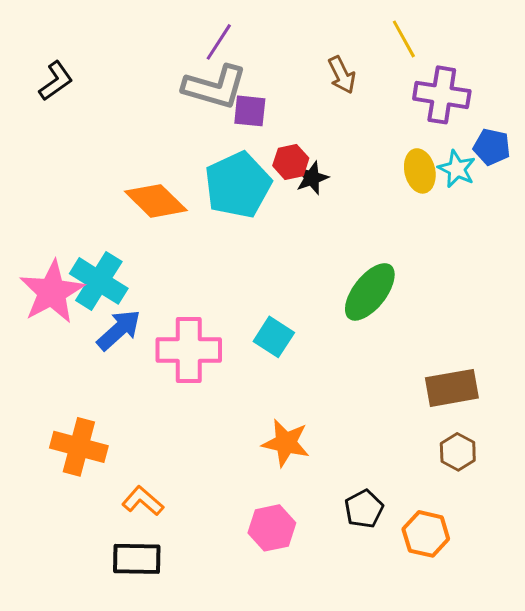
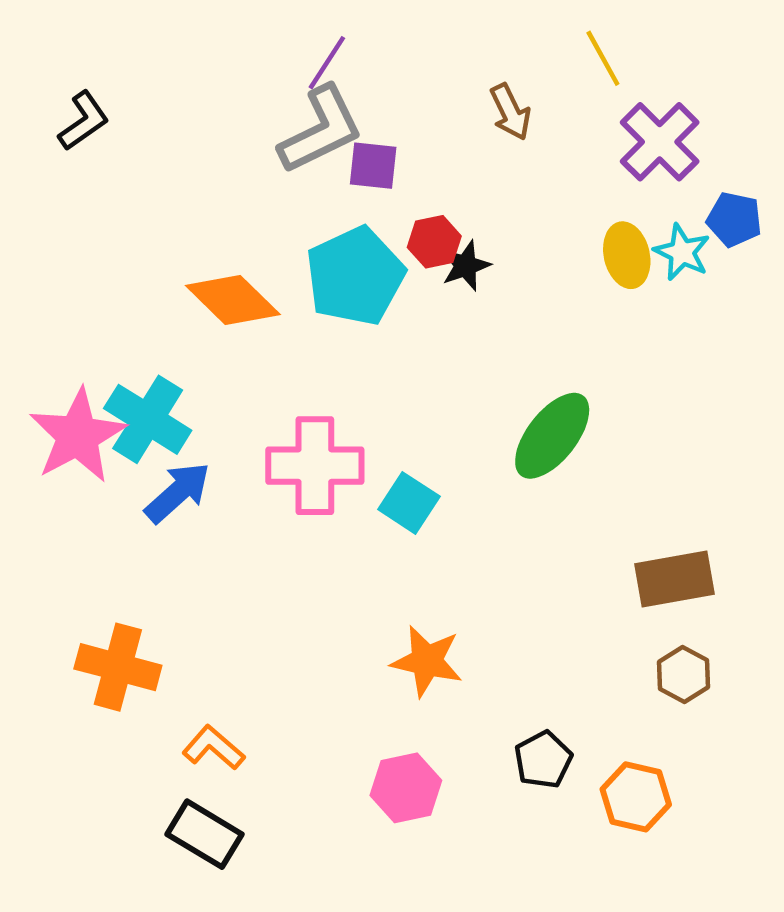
gray L-shape: (215, 87) -> (321, 130), turned -42
purple cross: (442, 95) -> (660, 142), turned 36
pink cross: (189, 350) -> (315, 466), moved
black rectangle: (137, 559) -> (204, 834), turned 30

